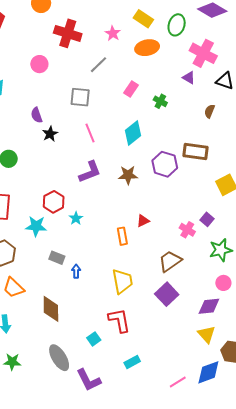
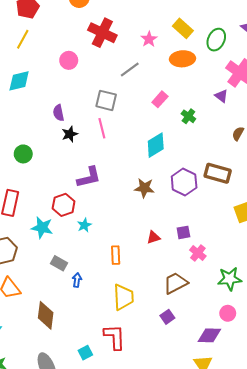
pink line: (90, 133) -> (102, 128), moved
purple L-shape: (90, 172) -> (89, 177), moved
purple square: (207, 219) -> (183, 232), moved, turned 32
orange rectangle: (122, 236) -> (116, 255), moved
purple square: (167, 294) -> (167, 317), size x0.6

